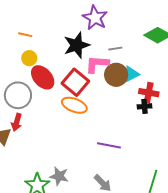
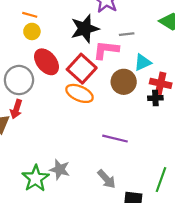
yellow circle: (29, 58) -> (32, 31), moved
brown circle: (116, 75) -> (124, 82), moved

